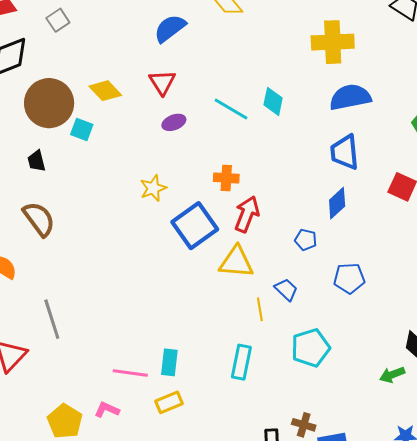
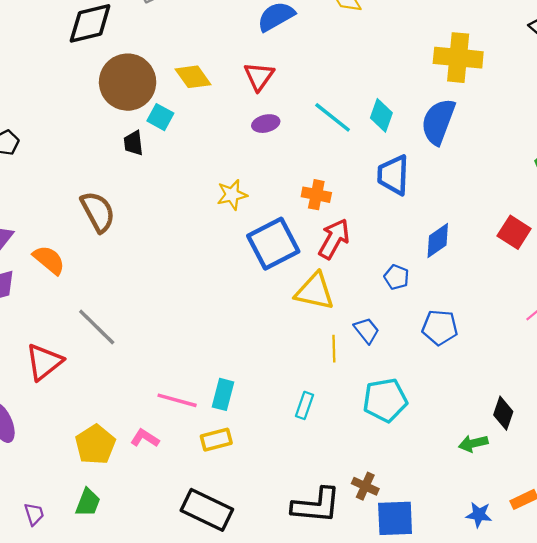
blue semicircle: (350, 97) -> (438, 122), moved, turned -66
blue trapezoid: (345, 152) -> (393, 175), moved
black trapezoid: (36, 161) -> (133, 143), moved
gray line: (52, 319) -> (97, 327), turned -36
cyan rectangle: (241, 362) -> (305, 405), size x0.7

